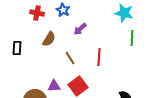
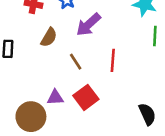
purple arrow: (80, 29) -> (88, 25), size x1.5

